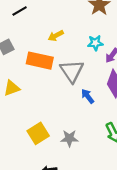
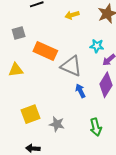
yellow arrow: (56, 36) -> (72, 15), moved
gray triangle: (72, 71) -> (71, 66), turned -45

